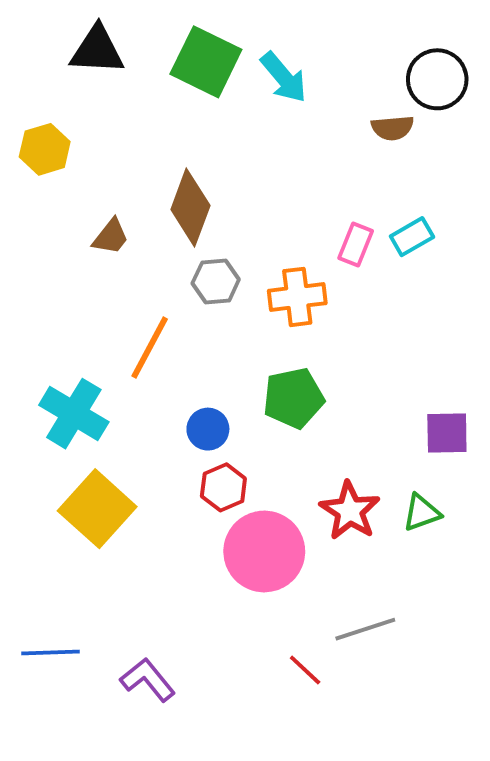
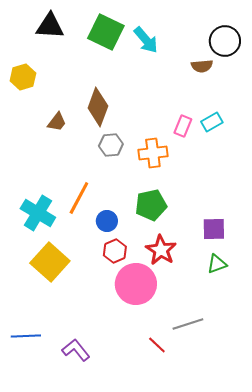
orange line: (150, 347) -> (79, 198), moved
purple square: (447, 433) -> (214, 229), moved
red star: (350, 511) -> (161, 250), moved

